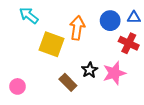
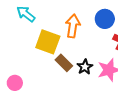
brown rectangle: (68, 82) -> (64, 63), moved

